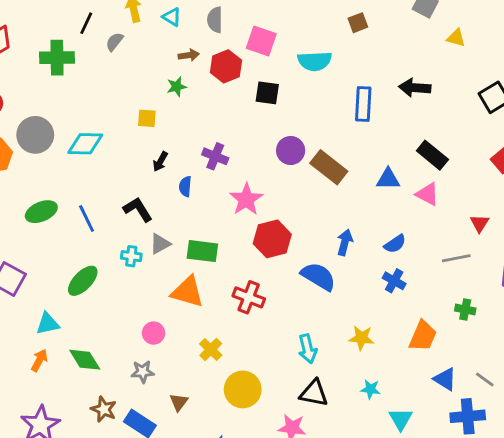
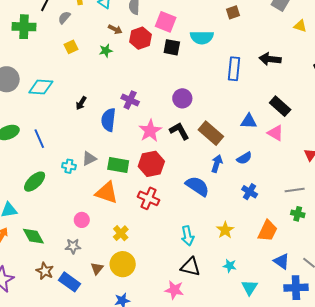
brown arrow: (189, 55) -> (115, 29), turned 32
black square: (267, 93) -> (172, 47), moved
yellow square: (147, 118) -> (71, 47), moved, turned -32
black arrow: (160, 161) -> (81, 103), moved
brown rectangle: (329, 167) -> (211, 133), moved
blue semicircle: (185, 187) -> (108, 120), size x1.6
black L-shape: (138, 209) -> (179, 131), moved
red hexagon: (272, 239) -> (151, 164), moved
blue semicircle: (395, 244) -> (244, 158), moved
gray line: (456, 258) -> (295, 190), moved
yellow star: (361, 338) -> (225, 230), turned 30
yellow circle: (243, 389) -> (123, 264), moved

